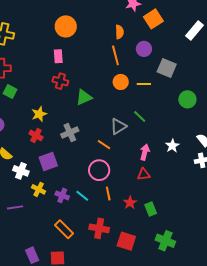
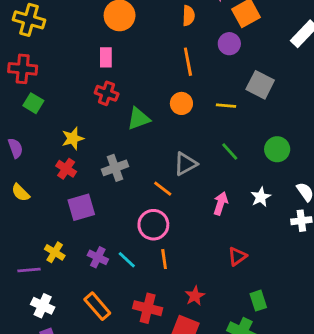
orange semicircle: (119, 32) -> (189, 16), moved
purple circle: (144, 49) -> (229, 44), moved
orange circle: (121, 82) -> (181, 103), moved
green circle: (187, 99) -> (277, 149), moved
green line: (140, 116) -> (230, 152), moved
white cross: (21, 171) -> (43, 306), moved
red triangle: (144, 174) -> (237, 256), moved, turned -32
yellow cross: (39, 189) -> (55, 252), moved
red star: (130, 203) -> (195, 296), moved
green rectangle: (151, 209) -> (258, 301), moved

